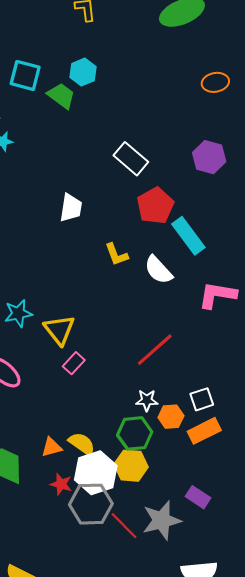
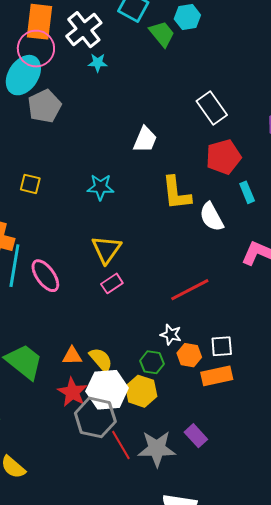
cyan rectangle: (188, 236) -> (247, 192), size x0.6
yellow L-shape: (116, 255) -> (176, 193), size x1.5
cyan star: (18, 313) -> (100, 187), moved
green hexagon: (135, 433) -> (152, 362), size x0.7
red star: (61, 484) -> (72, 392), size x1.4

